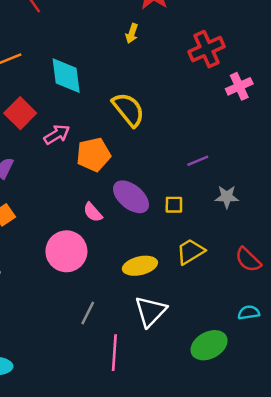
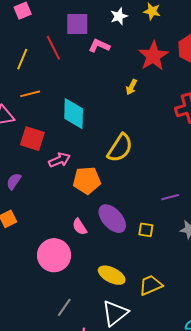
yellow semicircle: (128, 110) -> (120, 148), turned 64
red square: (20, 113) -> (32, 139), turned -35
yellow trapezoid: (191, 252) -> (151, 285), moved
yellow ellipse: (140, 266) -> (112, 275), turned 32

